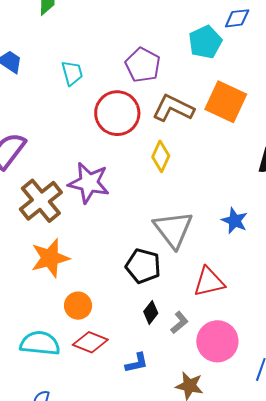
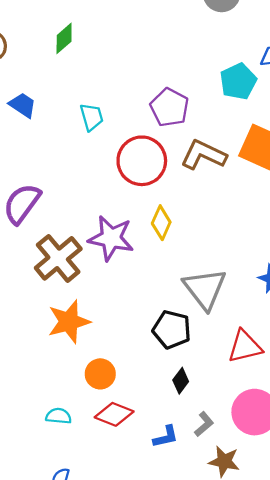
yellow diamond: (161, 156) -> (161, 223), moved
gray L-shape: (179, 322) -> (204, 424), moved
cyan semicircle: (40, 343) -> (59, 416), size x0.6

